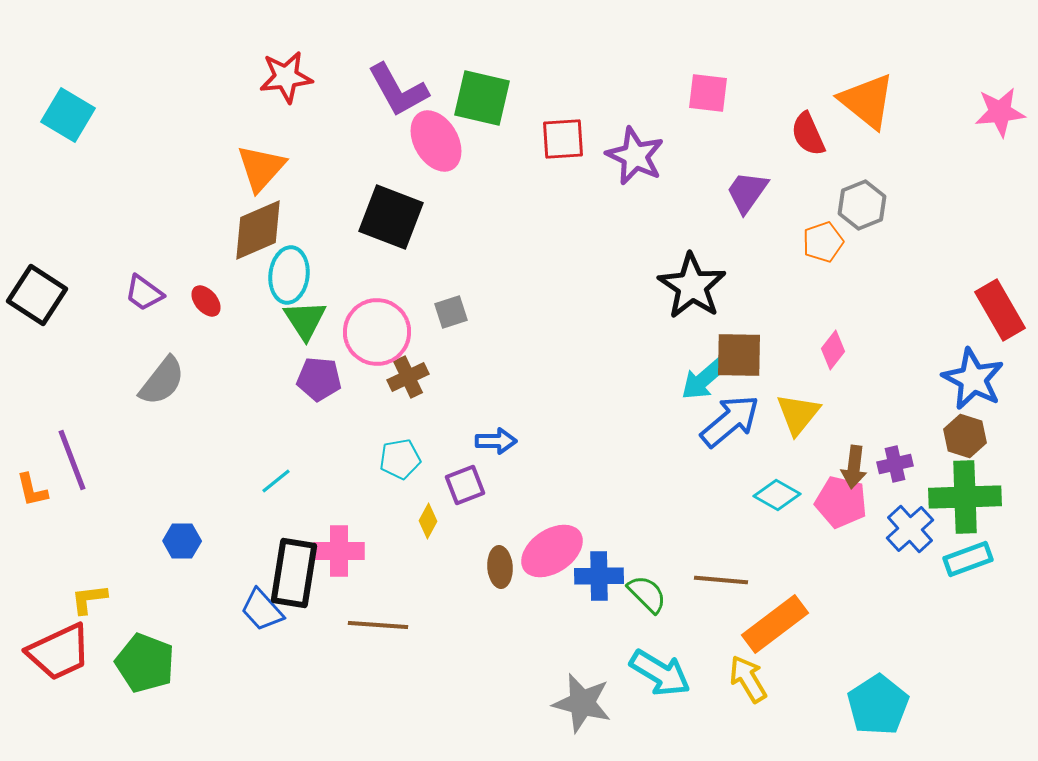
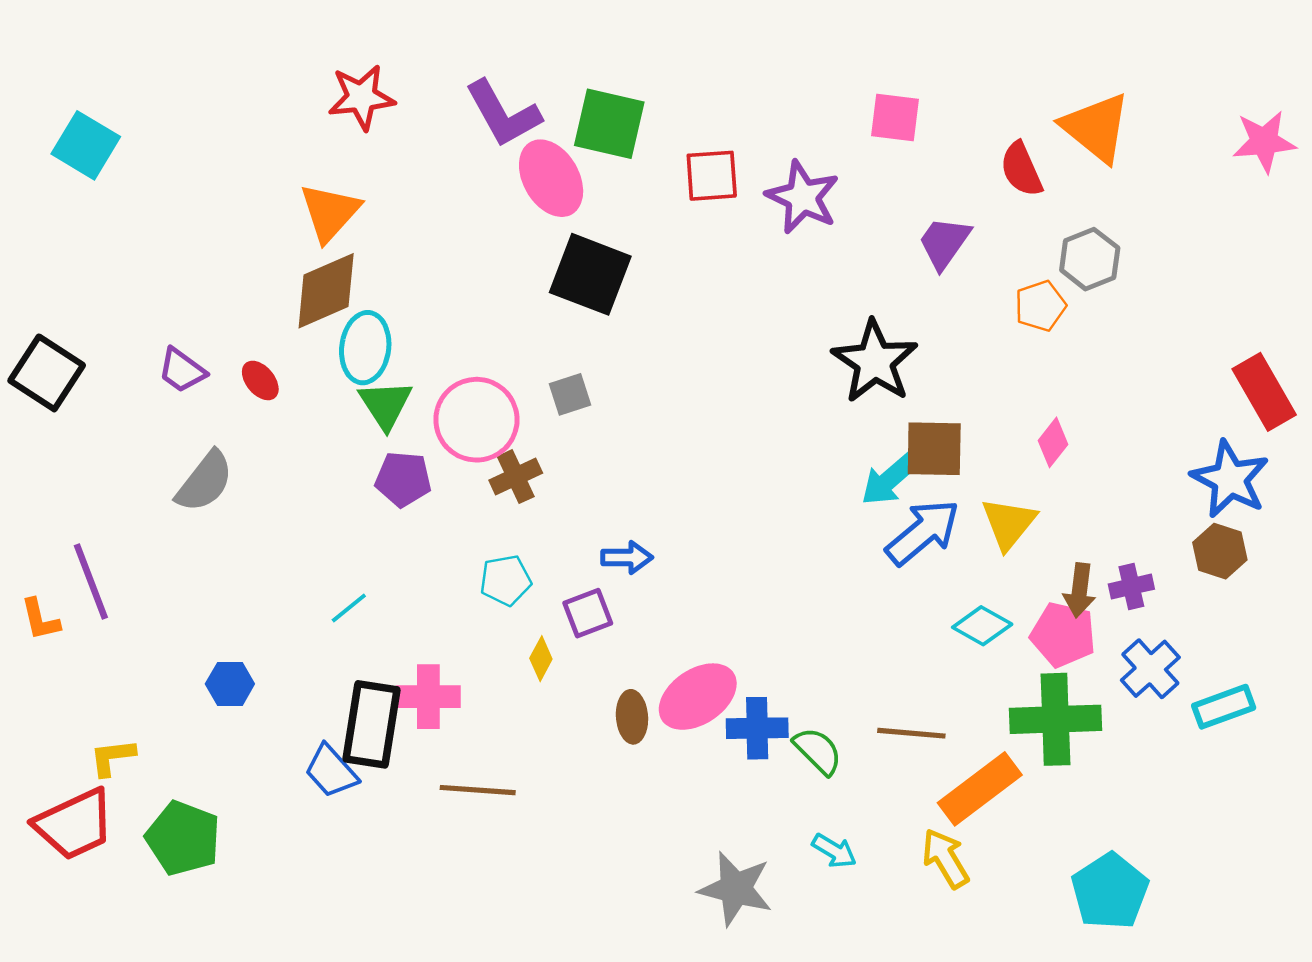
black square: (391, 217) -> (590, 274), moved
green cross: (965, 497) -> (1056, 719), moved
cyan arrow: (660, 673) -> (834, 851), size x0.6

